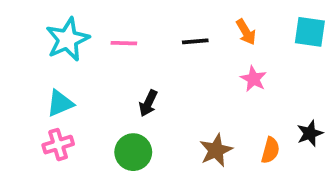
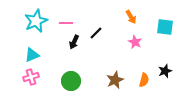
cyan square: (310, 32) -> (165, 27), moved
black line: (195, 41) -> (96, 33), moved, turned -40
black arrow: (148, 103) -> (74, 42), moved

